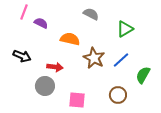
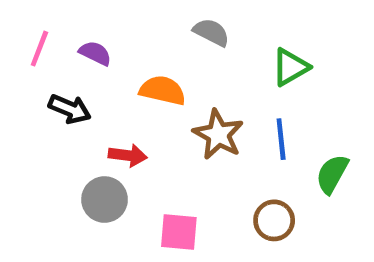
pink line: (24, 12) -> (39, 49), moved
black arrow: (22, 56) -> (70, 109), moved
blue line: (121, 60) -> (281, 139), turned -54

